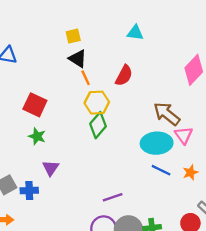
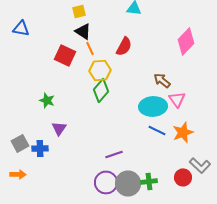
red square: (35, 105) -> (65, 55), moved
brown arrow: (167, 114) -> (162, 80), size x0.7
orange star: (190, 172) -> (183, 132), size x1.5

